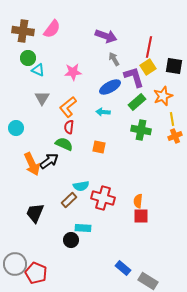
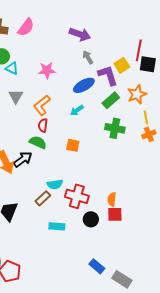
red line: (149, 47) -> (139, 50), moved
cyan arrow: (103, 112) -> (77, 110), turned -40
black circle: (71, 240) -> (91, 219), moved

